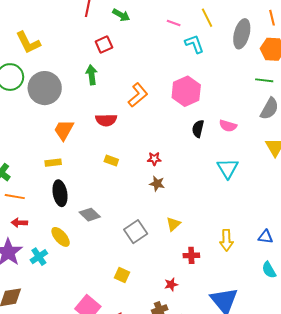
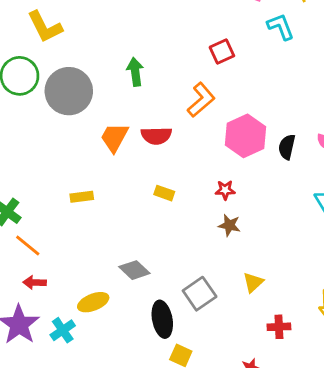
red square: (104, 45) -> (222, 52), moved
pink hexagon: (186, 91) -> (245, 136), moved
orange trapezoid: (64, 130) -> (114, 137), moved
black ellipse: (60, 193) -> (162, 319), moved
orange line: (15, 197) -> (28, 245), turned 30
yellow ellipse: (61, 237) -> (93, 302), turned -70

